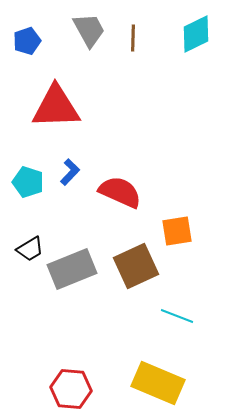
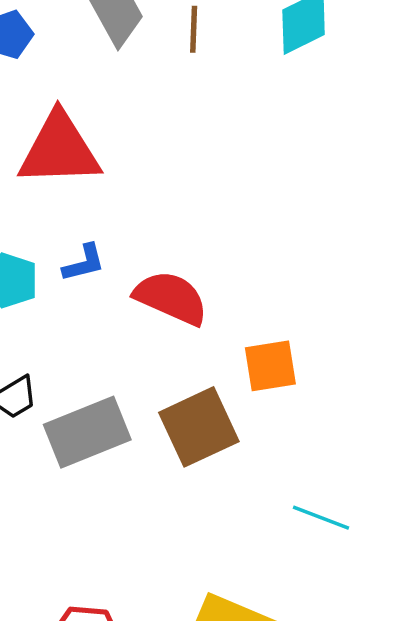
blue L-shape: (70, 172) -> (84, 263), turned 32
cyan line: (177, 316) -> (321, 518), moved

